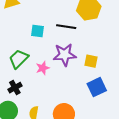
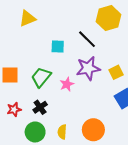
black line: (66, 27) -> (87, 39), turned 42
yellow square: (91, 61) -> (116, 72), turned -32

